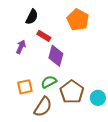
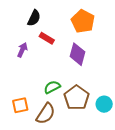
purple diamond: (56, 56) -> (78, 54), moved
orange square: (25, 87) -> (20, 105), moved

